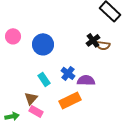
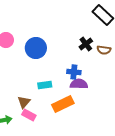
brown semicircle: (103, 45) -> (104, 50), moved
blue cross: (68, 73) -> (74, 72), moved, turned -32
cyan rectangle: (44, 79) -> (45, 85), moved, turned -64

